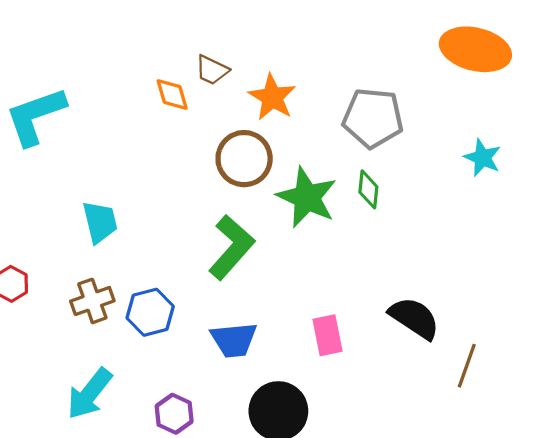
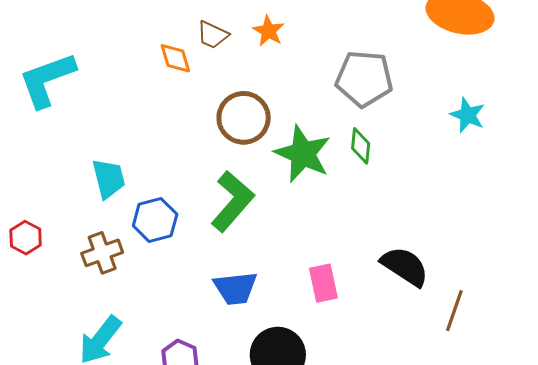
orange star: (272, 97) -> (269, 31), moved, size x0.7
blue hexagon: (150, 312) -> (155, 220), moved

